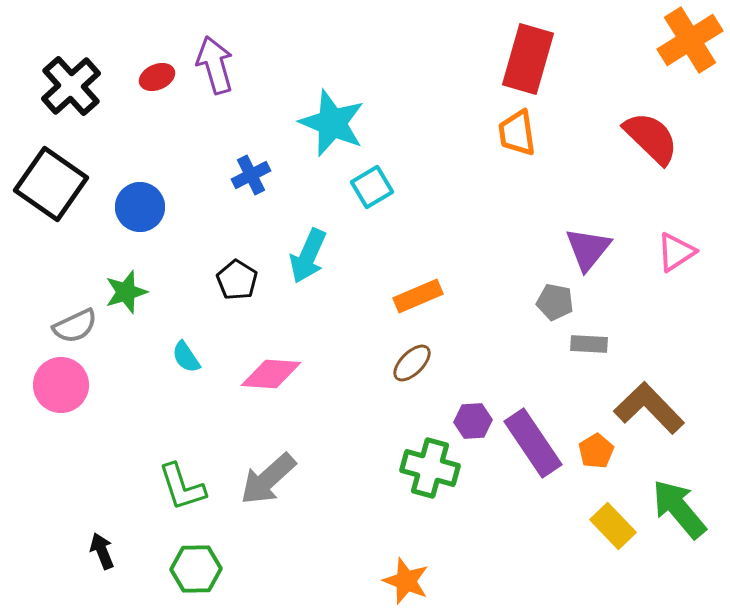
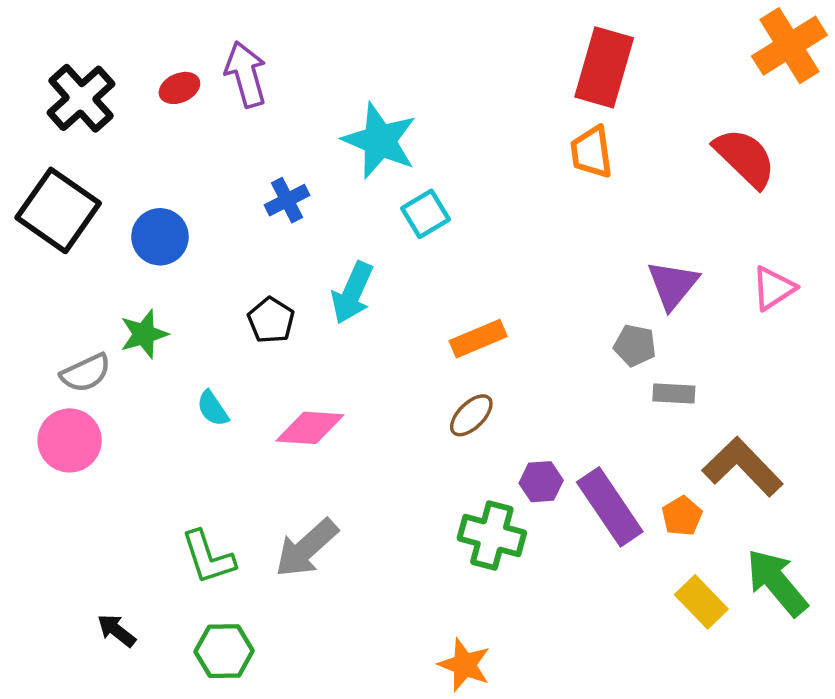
black arrow: (102, 551) -> (116, 630), turned -30

